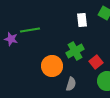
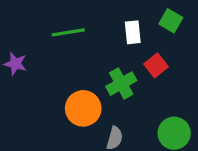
green line: (30, 30) -> (68, 32), moved
red square: (96, 62) -> (156, 65), moved

